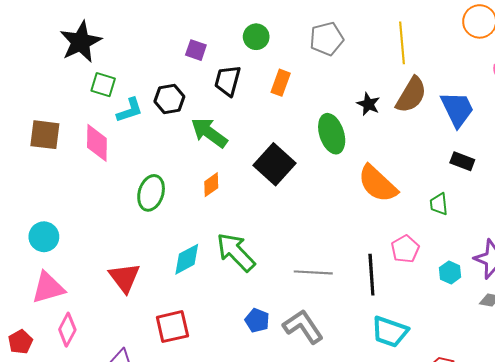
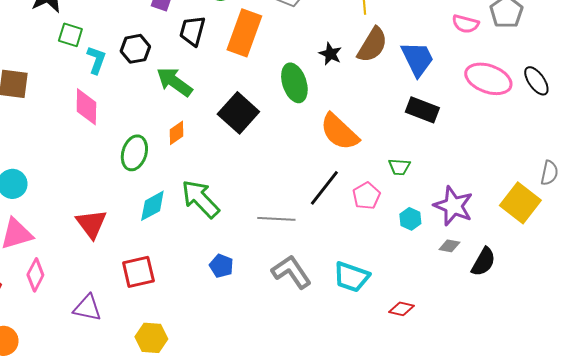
orange rectangle: (281, 83) -> (244, 33), size x1.8
cyan L-shape: (130, 110) -> (96, 60), turned -52
pink diamond: (97, 143) -> (86, 107), moved
black rectangle: (462, 161) -> (422, 110), size x1.4
green ellipse: (151, 193) -> (134, 153), moved
green trapezoid: (439, 204) -> (399, 167), moved, turned -80
black line: (371, 275) -> (324, 188), moved, turned 42
gray L-shape: (303, 327) -> (291, 272), moved

